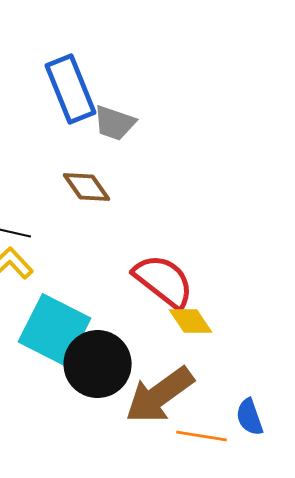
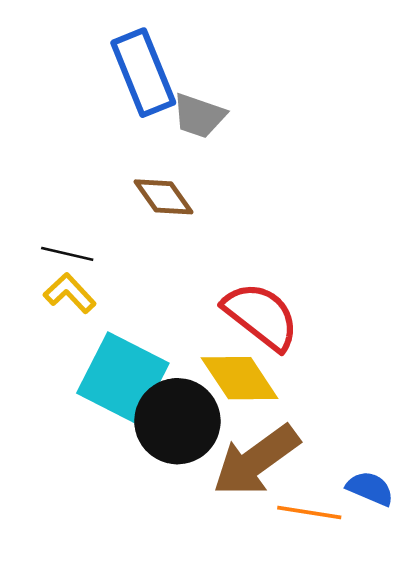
yellow diamond: (191, 321) -> (240, 378), moved, size x1.4
blue semicircle: (250, 417) -> (370, 488), turned 132

